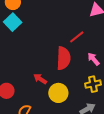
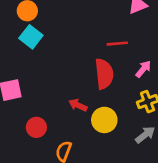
red line: (77, 37) -> (117, 44), turned 42
pink arrow: (94, 59) -> (143, 69), turned 88

